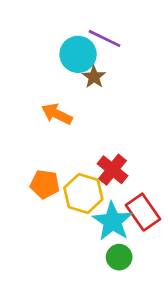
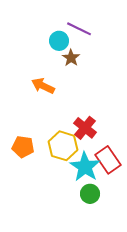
cyan circle: (78, 54) -> (59, 41), size x0.7
orange pentagon: (45, 184) -> (23, 147), moved

